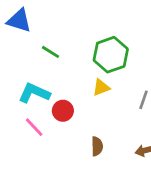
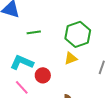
green line: (51, 52) -> (34, 32), turned -40

